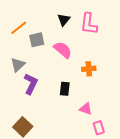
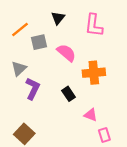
black triangle: (64, 20) -> (58, 18), moved
orange cross: (89, 69) -> (94, 73), size x1.5
black rectangle: (65, 89) -> (69, 94), turned -40

